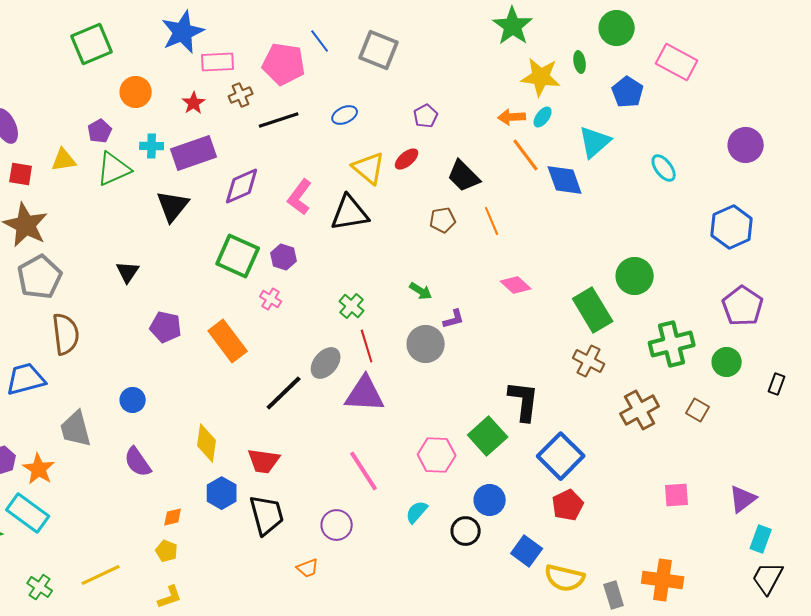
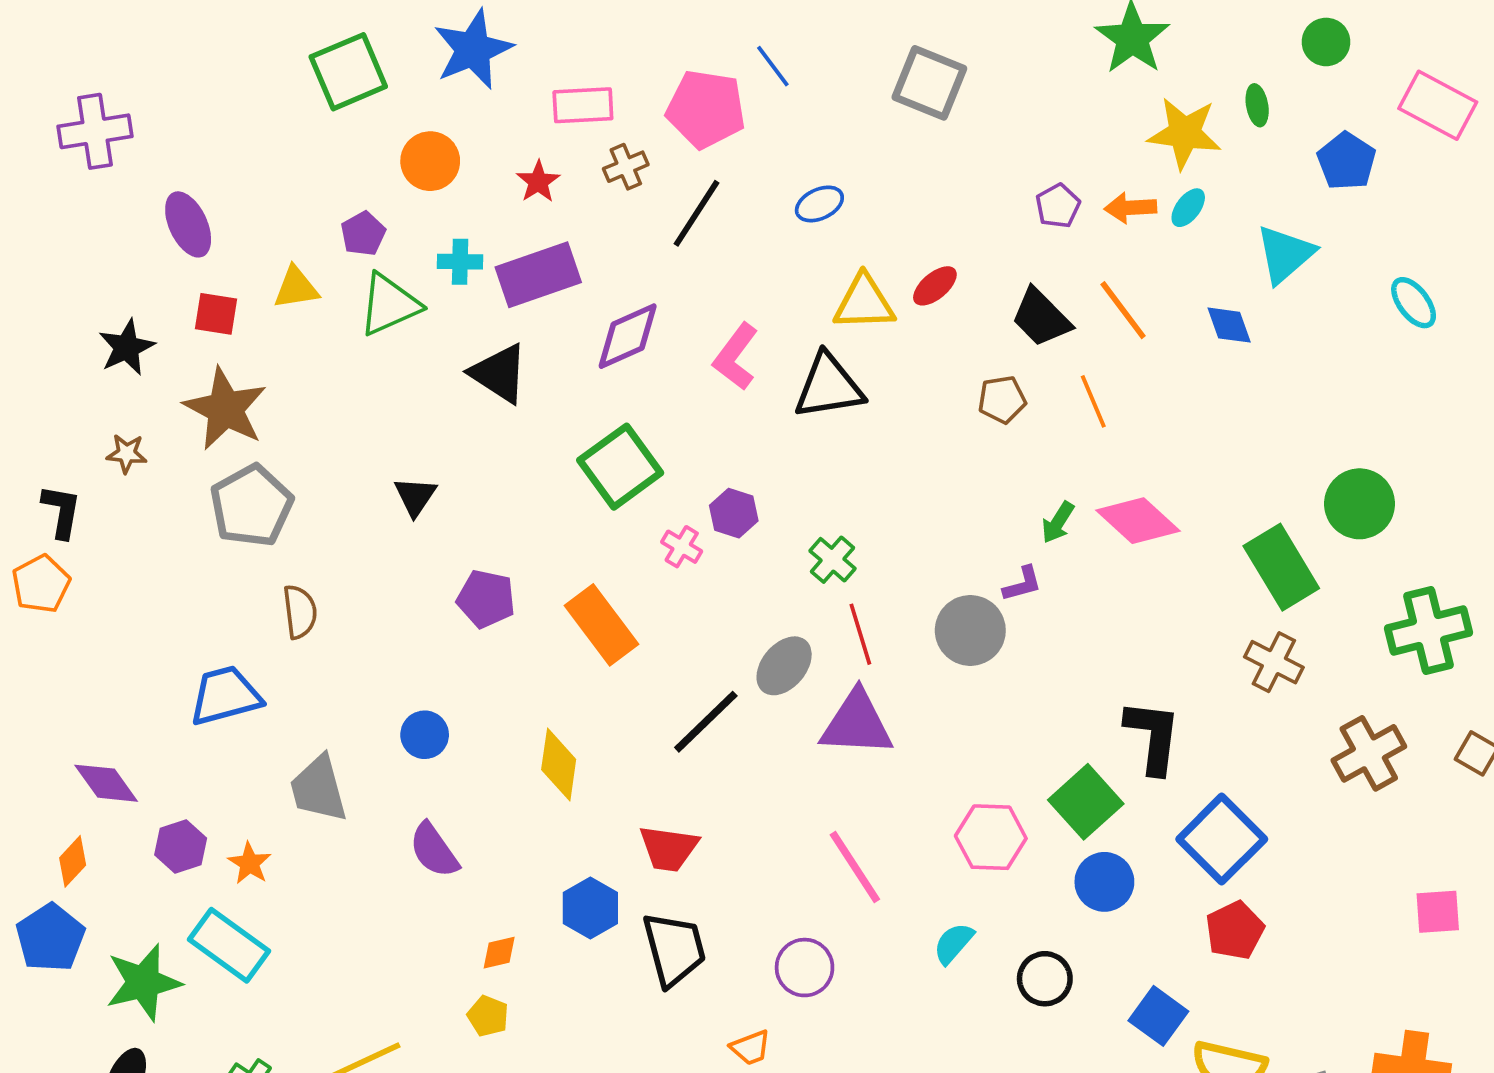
green circle: (617, 28) -> (1326, 42), size x0.7
blue star: (183, 32) -> (473, 49), moved
gray square: (379, 50) -> (929, 83), moved
purple pentagon: (426, 116) -> (1058, 206), moved
black line: (279, 120) -> (697, 213), turned -39
orange line: (526, 155) -> (1123, 310), moved
yellow triangle: (369, 168) -> (864, 303), turned -42
blue diamond: (565, 180) -> (1229, 325), size x0.7
black triangle: (173, 206) -> (499, 373), turned -36
green square: (238, 256) -> (620, 467), turned 30
purple hexagon: (284, 257) -> (734, 513), moved
pink diamond: (516, 285) -> (1138, 521), size x1.4
green arrow: (421, 291) -> (1058, 522), moved, turned 90
brown semicircle: (66, 334) -> (300, 612), size x0.7
yellow diamond: (207, 443) -> (559, 765), moved
orange star: (39, 469) -> (250, 863), size x0.7
blue circle: (490, 500) -> (1104, 882), moved

